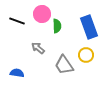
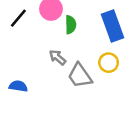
black line: (17, 21) -> (18, 18), turned -70
gray arrow: (38, 48) -> (58, 57), moved

